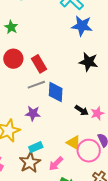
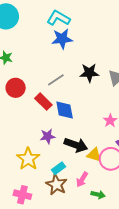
blue star: (82, 26) -> (62, 39), moved
red rectangle: (39, 64) -> (43, 102), moved
gray line: (36, 85) -> (56, 80), moved
black arrow: (82, 110) -> (76, 145), moved, size x1.6

